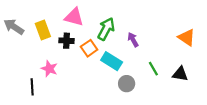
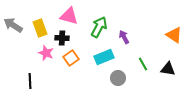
orange square: (89, 48) -> (71, 58), moved
cyan rectangle: (112, 61) -> (104, 57), turned -54
pink star: (49, 69) -> (46, 53), moved

